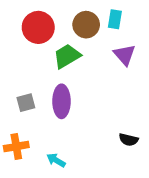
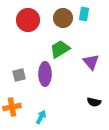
purple triangle: (124, 55) -> (91, 62), moved
green trapezoid: (67, 56) -> (60, 49), moved
cyan arrow: (56, 160) -> (41, 117), turned 88

